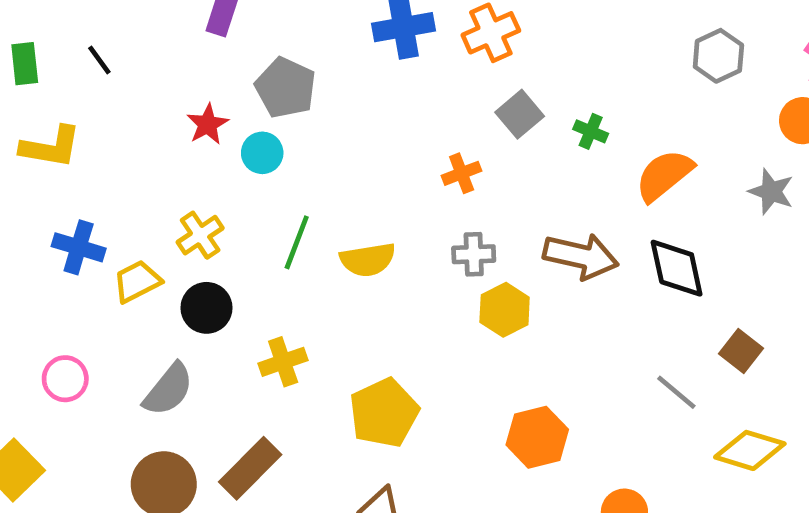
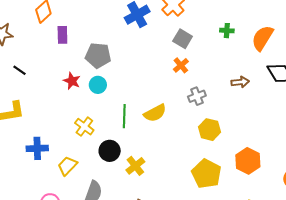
gray square: (520, 114) -> (183, 39), moved
brown arrow: (581, 256) -> (240, 82), size x0.6
yellow trapezoid: (137, 281) -> (67, 166), moved
black circle: (206, 308) -> (110, 151), moved
yellow hexagon: (505, 310) -> (209, 130), moved
yellow pentagon: (384, 413) -> (206, 174), moved

